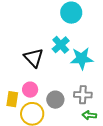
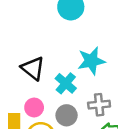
cyan cross: (61, 45) -> (66, 83), moved

